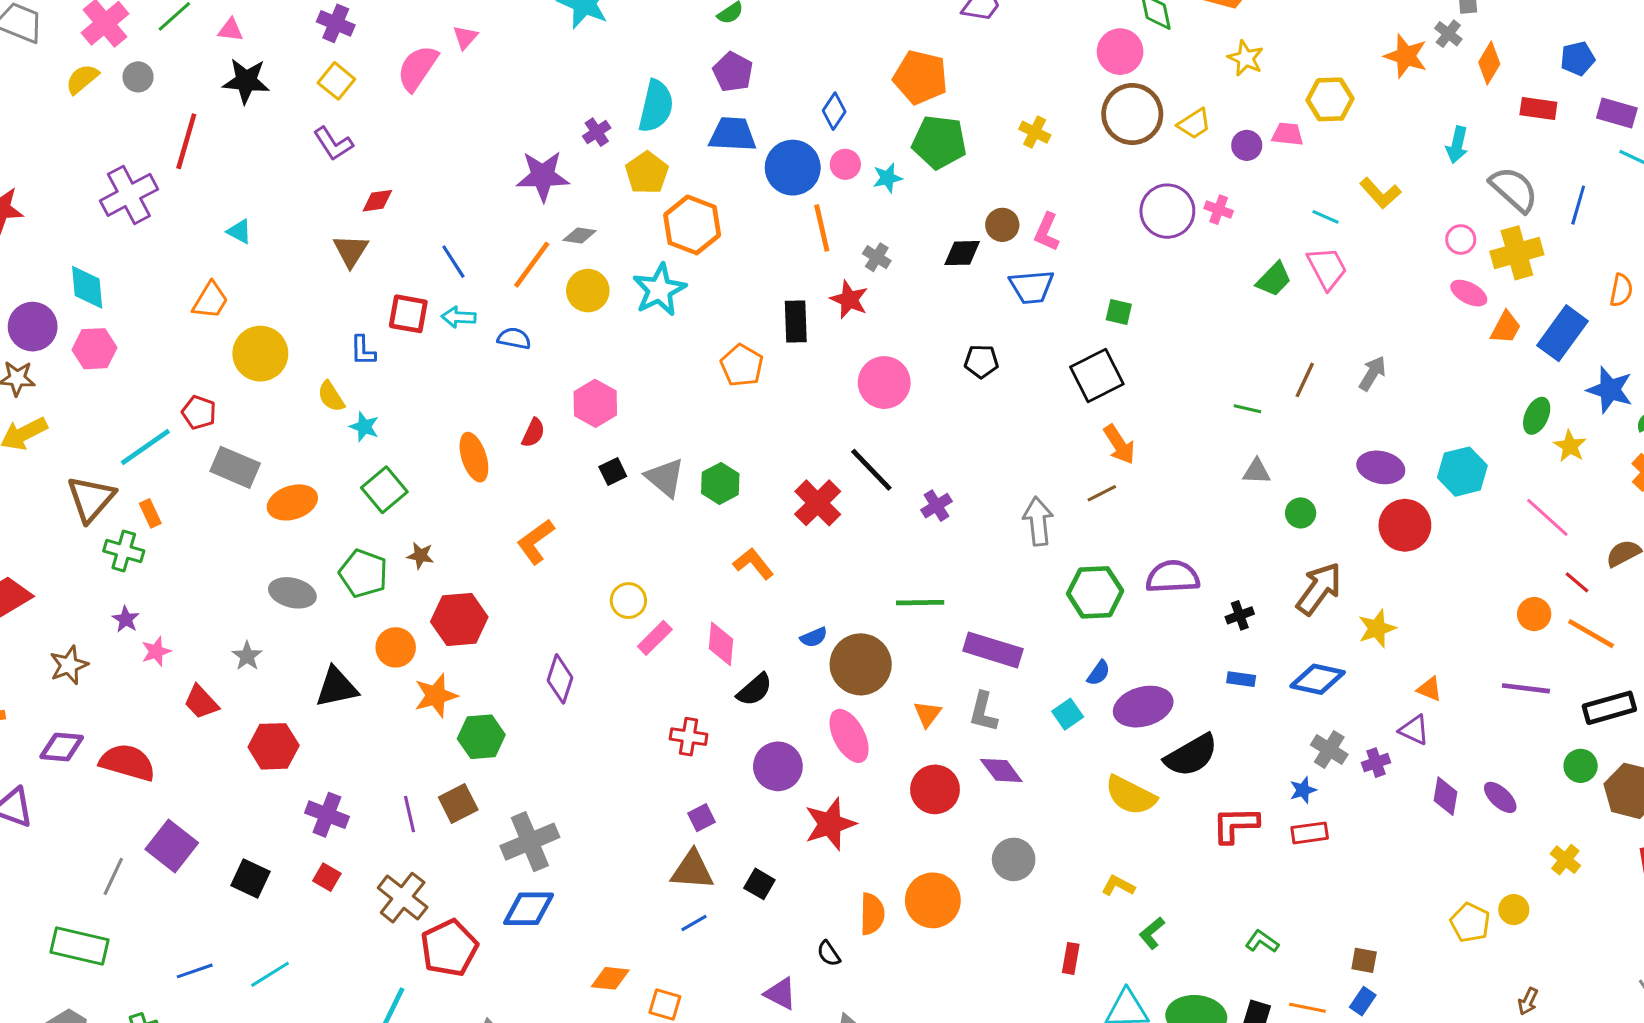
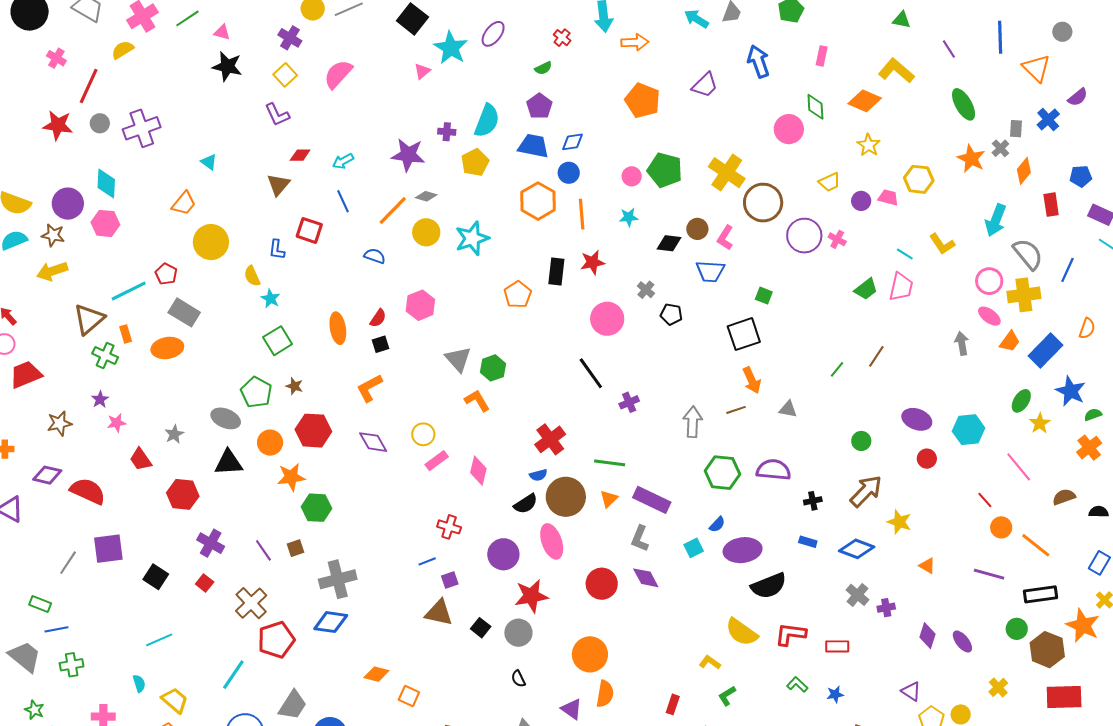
pink triangle: (465, 37) -> (422, 71), moved
gray circle: (138, 77) -> (100, 123), moved
orange pentagon: (921, 77) -> (643, 101), moved
red rectangle: (1538, 109) -> (1051, 205), turned 65
blue diamond: (834, 111) -> (572, 142), moved, turned 40
brown circle: (1132, 114) -> (763, 203), moved
purple cross: (597, 132) -> (447, 132), turned 30
yellow cross: (1035, 132) -> (727, 173), size x1.8
red line: (186, 141) -> (89, 86), moved
cyan arrow: (1457, 145) -> (996, 220), size x1.4
pink circle: (845, 164) -> (632, 176), moved
blue circle: (793, 168) -> (569, 173), size x0.6
cyan star: (888, 178) -> (629, 217), moved
orange hexagon: (692, 225) -> (538, 201), moved
pink circle: (1461, 239) -> (989, 281), size x1.4
gray cross: (877, 257) -> (646, 290), moved
pink trapezoid: (1327, 268) -> (901, 287), turned 32
red star: (849, 299) -> (593, 262), turned 30
cyan arrow: (459, 317) -> (343, 161), moved, turned -40
gray arrow: (1373, 373) -> (962, 343), moved, turned -50
green line: (1247, 409) -> (837, 369), turned -72
black square: (613, 471) -> (380, 344), moved
gray triangle: (1257, 472) -> (788, 409), moved
orange ellipse: (292, 502) -> (167, 348), moved
red cross: (818, 503) -> (550, 439), moved
red circle: (1405, 525) -> (927, 459), size x0.6
orange L-shape: (753, 564) -> (477, 401), moved
red line: (1577, 582) -> (985, 500), moved
gray ellipse: (292, 593) -> (226, 418), moved
yellow star: (1377, 628) -> (899, 522), turned 30
purple diamond: (560, 679) -> (373, 442), moved, turned -56
black semicircle: (755, 690) -> (526, 504), moved
orange triangle: (927, 714) -> (609, 499), moved
purple triangle: (1414, 730) -> (911, 691), moved
blue star: (1303, 790) -> (835, 694), moved
yellow semicircle: (1131, 795) -> (742, 632), moved
brown square: (458, 803) -> (295, 548), size x0.7
purple line: (410, 814) -> (263, 550), turned -30
purple square: (172, 846) -> (108, 549), turned 36
gray circle: (1014, 859) -> (518, 633), moved
orange semicircle: (872, 914) -> (605, 694), moved
blue line: (694, 923) -> (427, 561), moved
green L-shape: (1262, 942) -> (797, 684), moved
green rectangle: (80, 946) -> (40, 604), size x0.6
blue line: (195, 971) -> (56, 629), moved
purple triangle: (780, 994) -> (572, 709), moved

